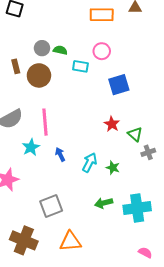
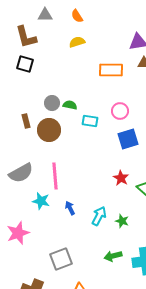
pink circle: (102, 51) -> (120, 111), moved
cyan star: (31, 147) -> (41, 201), turned -30

